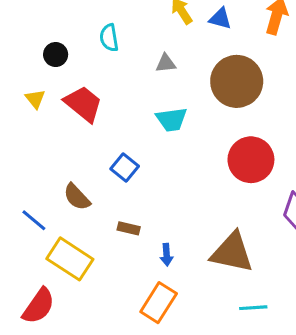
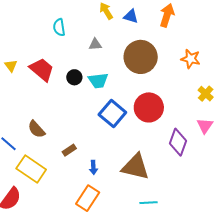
black circle: (56, 55) -> (74, 77), moved
blue square: (125, 168) -> (112, 113), moved, size x1.5
brown rectangle: (129, 228) -> (69, 150), turned -48

